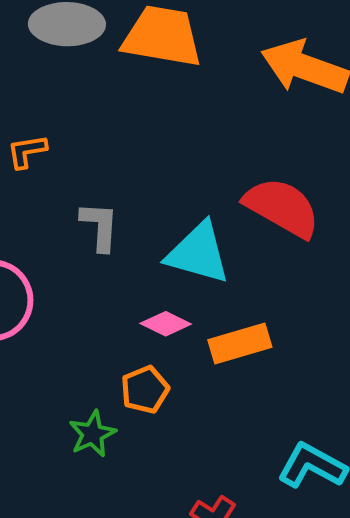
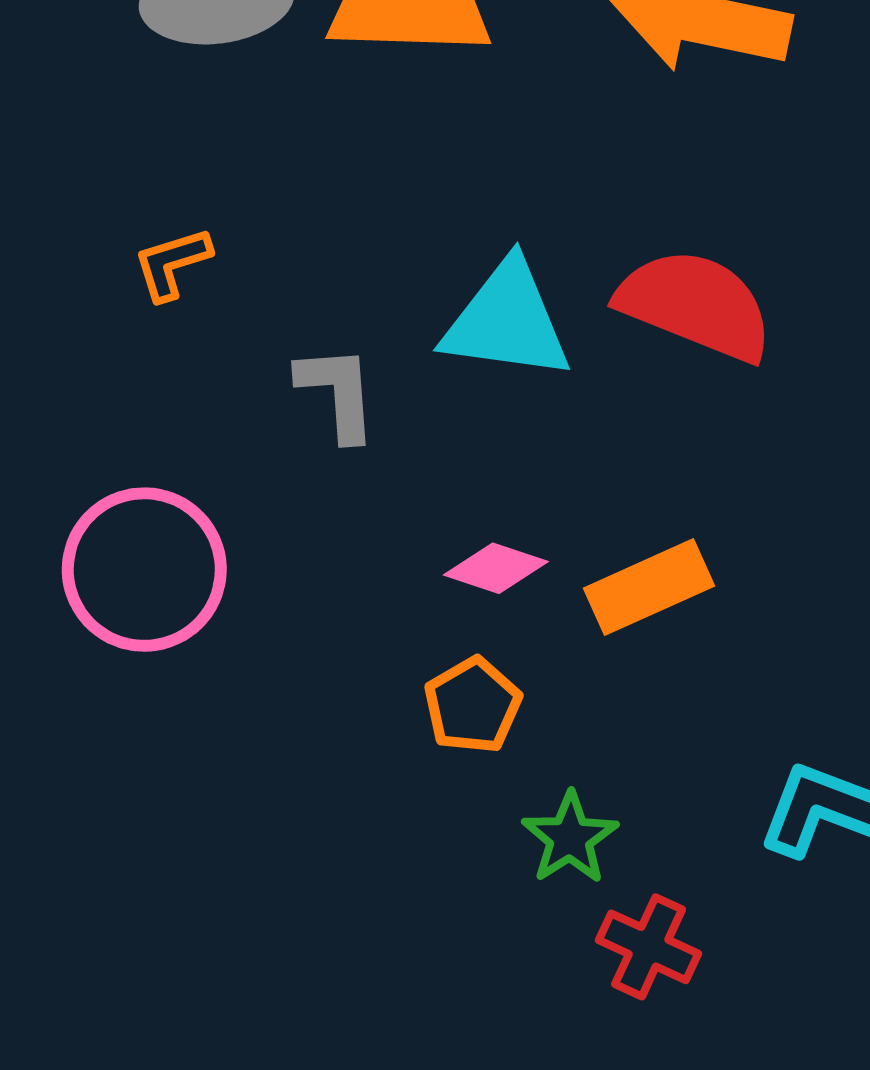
cyan triangle: (198, 253) -> (507, 321), moved
green star: (92, 434) -> (570, 838), moved

